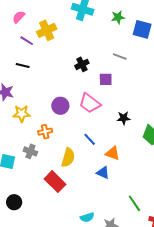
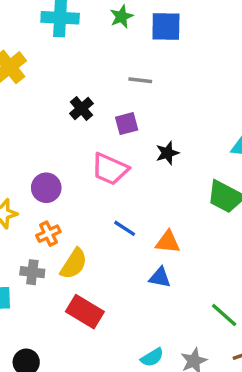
purple circle: (60, 106) -> (46, 188), moved
black star: (124, 118) -> (167, 153), moved
yellow semicircle: (68, 158) -> (74, 264), moved, turned 30

